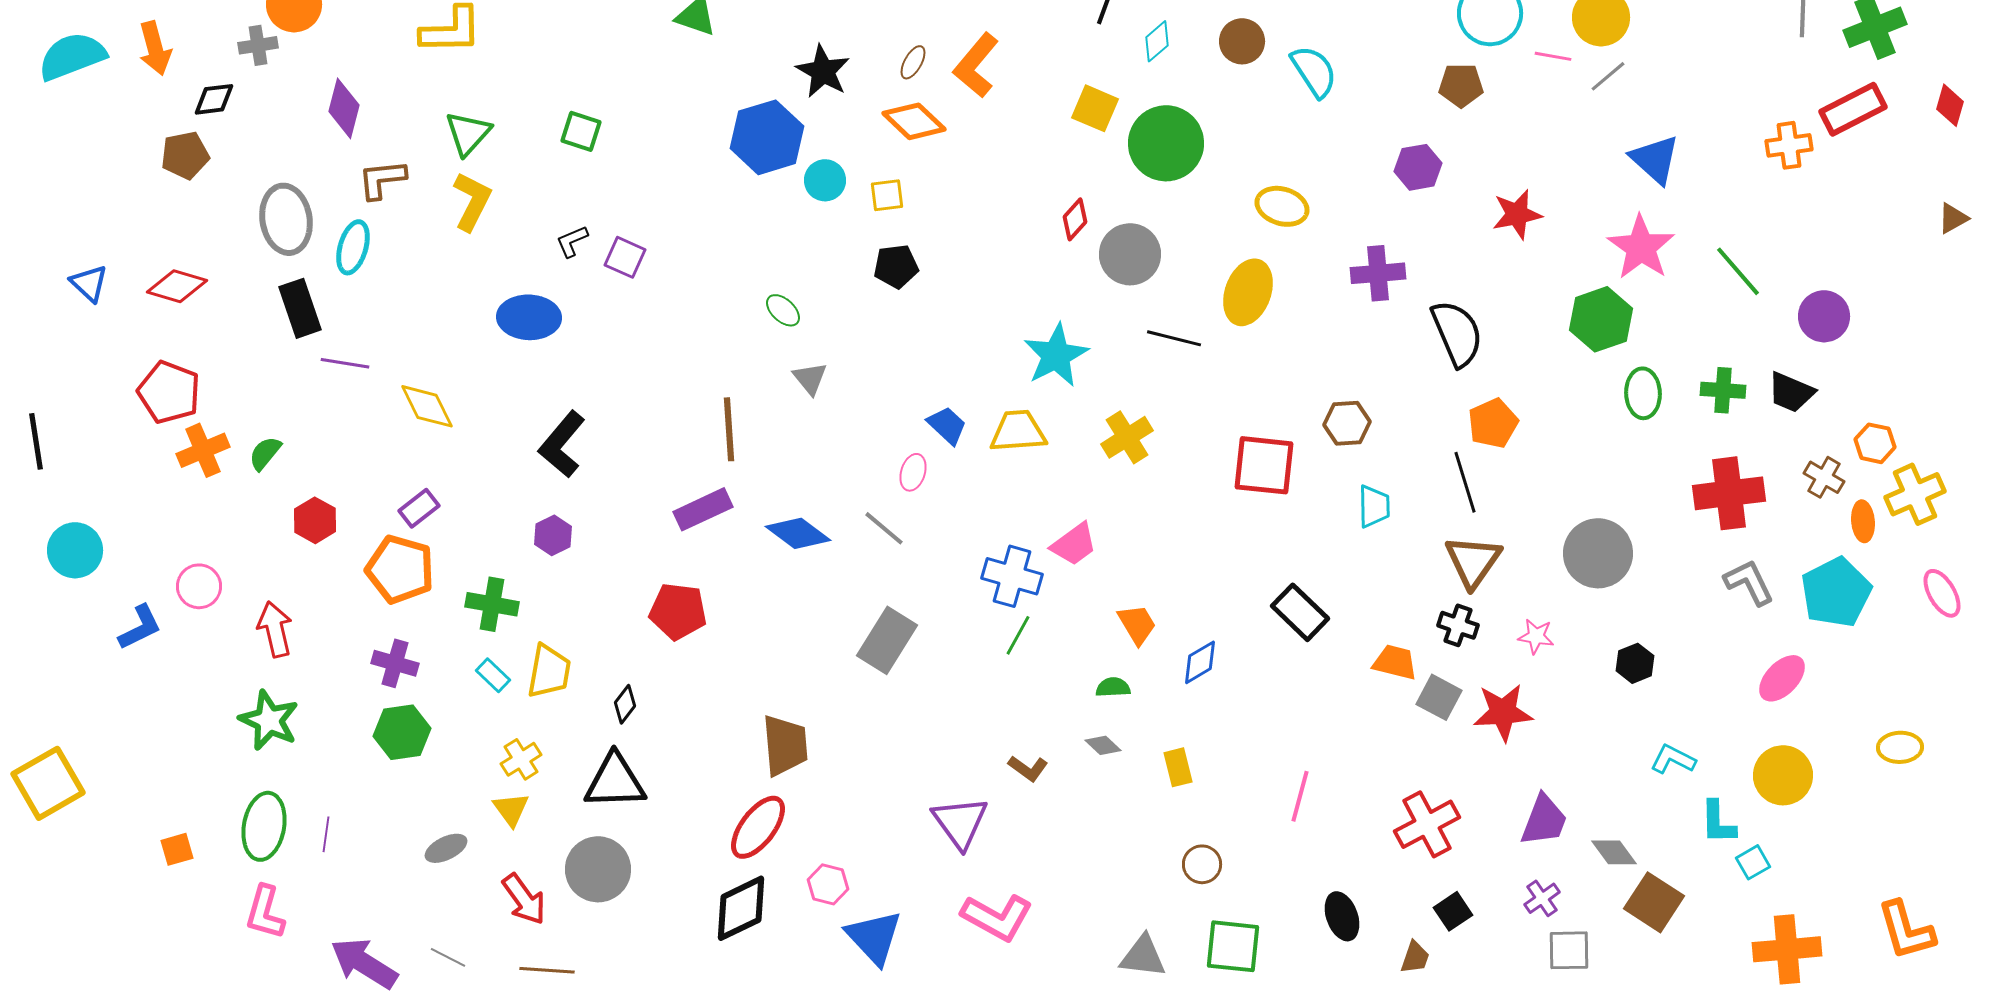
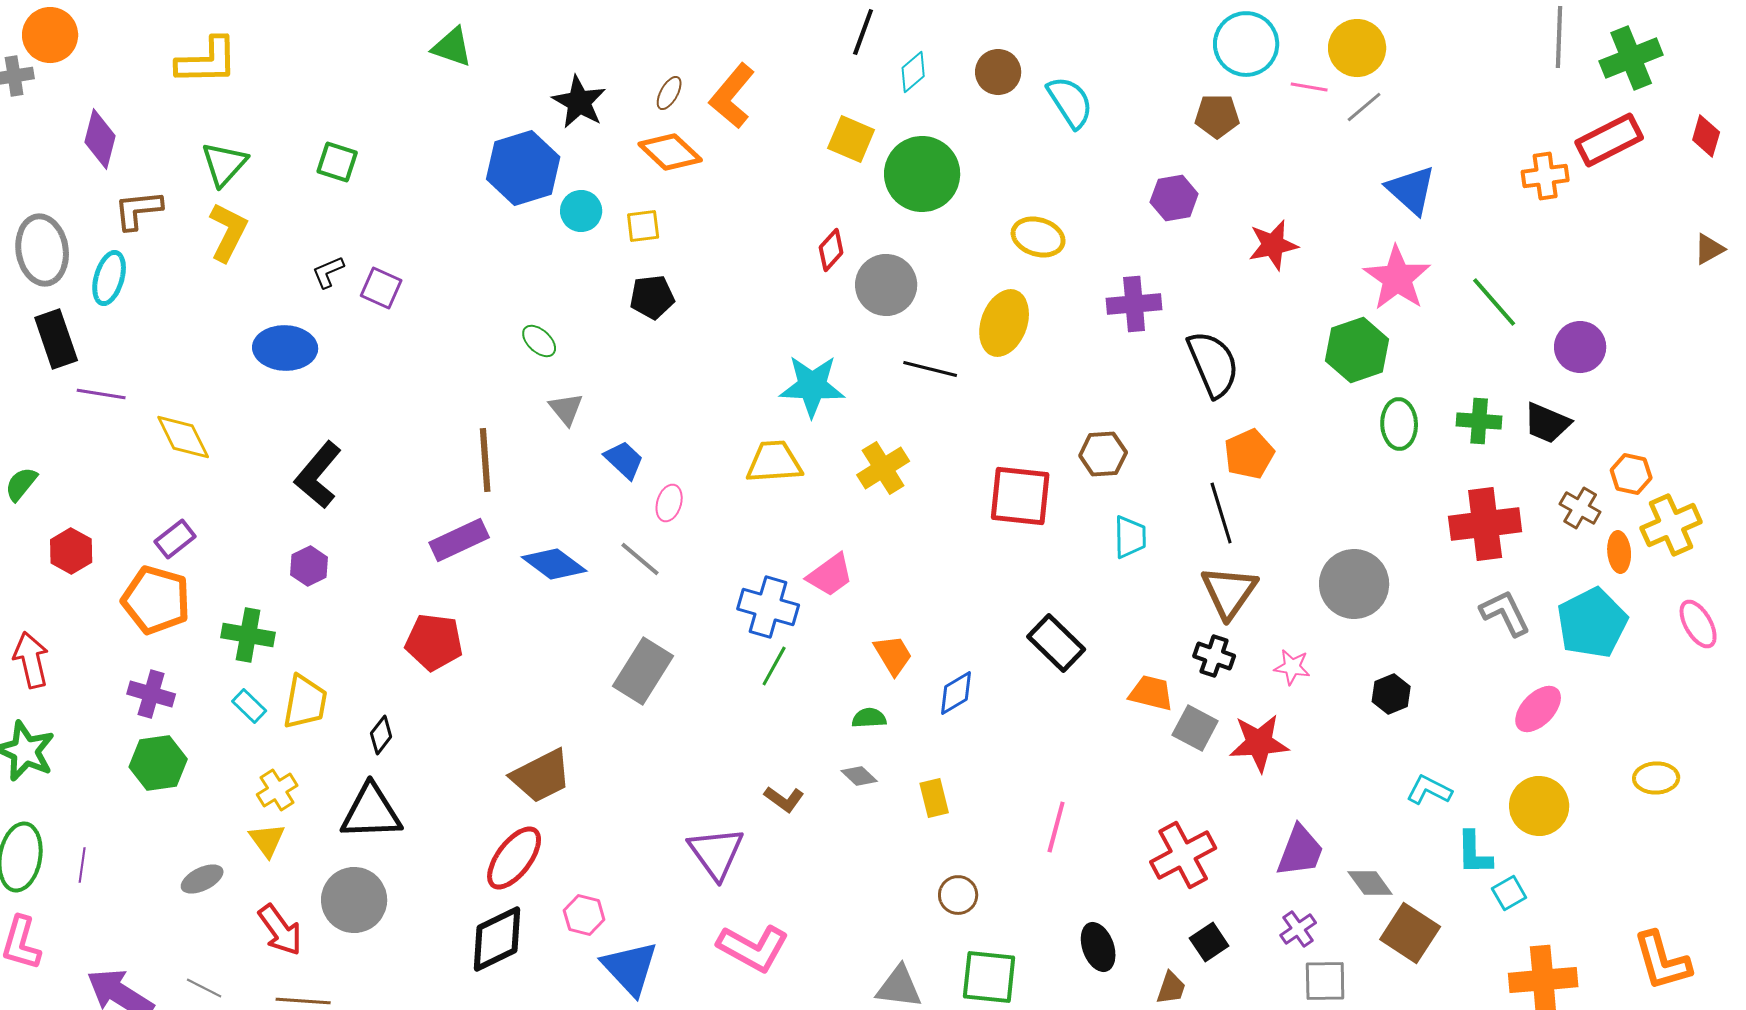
cyan star: (1056, 355) -> (812, 386), turned 30
blue trapezoid: (947, 425) -> (624, 460), moved
brown trapezoid: (785, 745) -> (541, 776), turned 68

